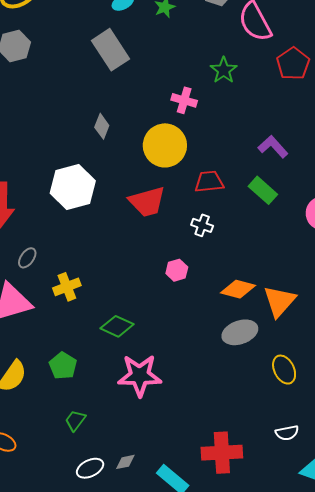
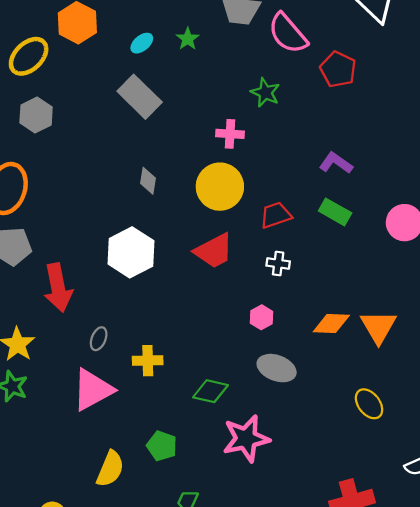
yellow cross: (67, 287) -> (148, 361), turned 32
gray ellipse: (240, 332) -> (277, 368), moved, turned 52
yellow ellipse: (284, 370) -> (369, 404), moved

